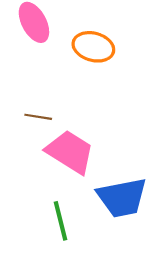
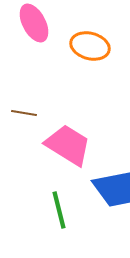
brown line: (38, 117) -> (24, 113), moved

